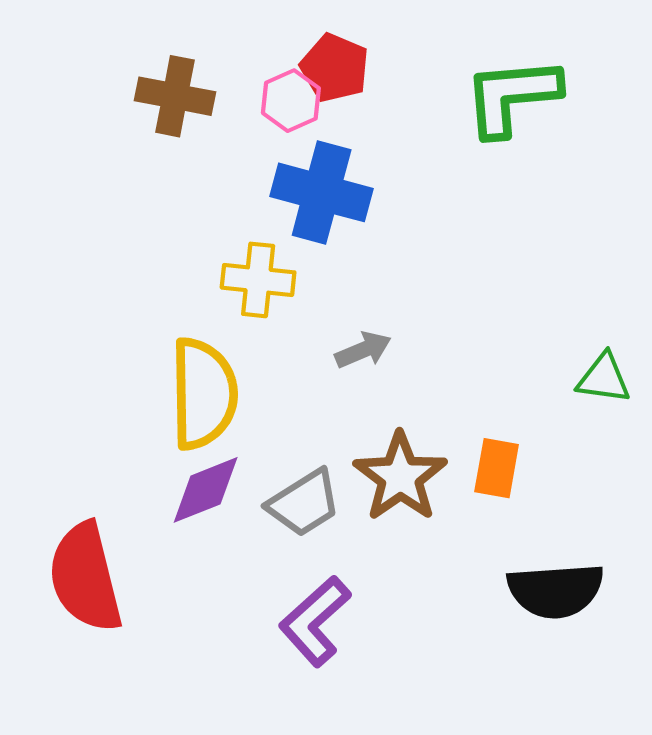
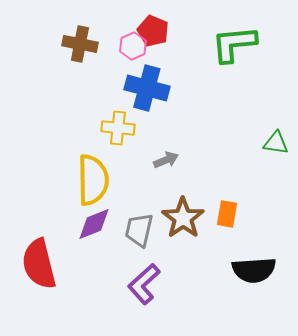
green triangle: (604, 378) -> (276, 143), moved
gray trapezoid: (304, 503) -> (139, 230), turned 135

